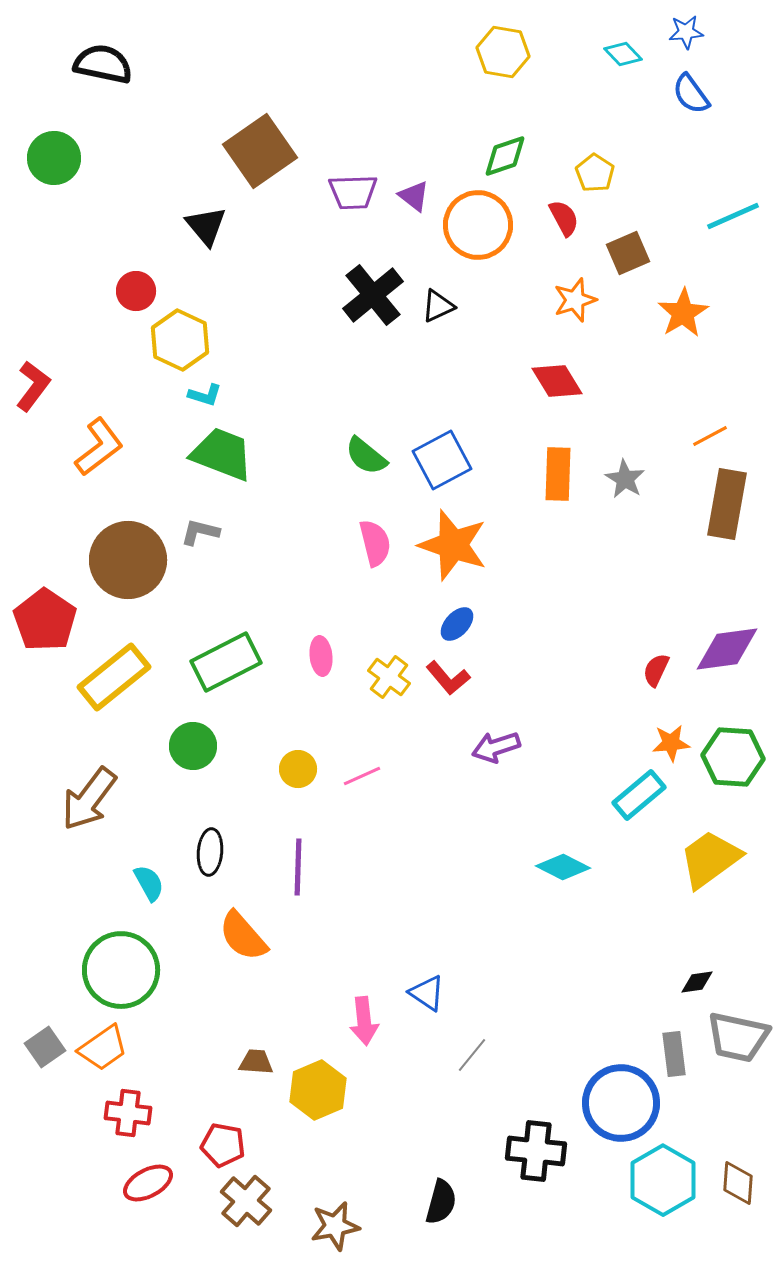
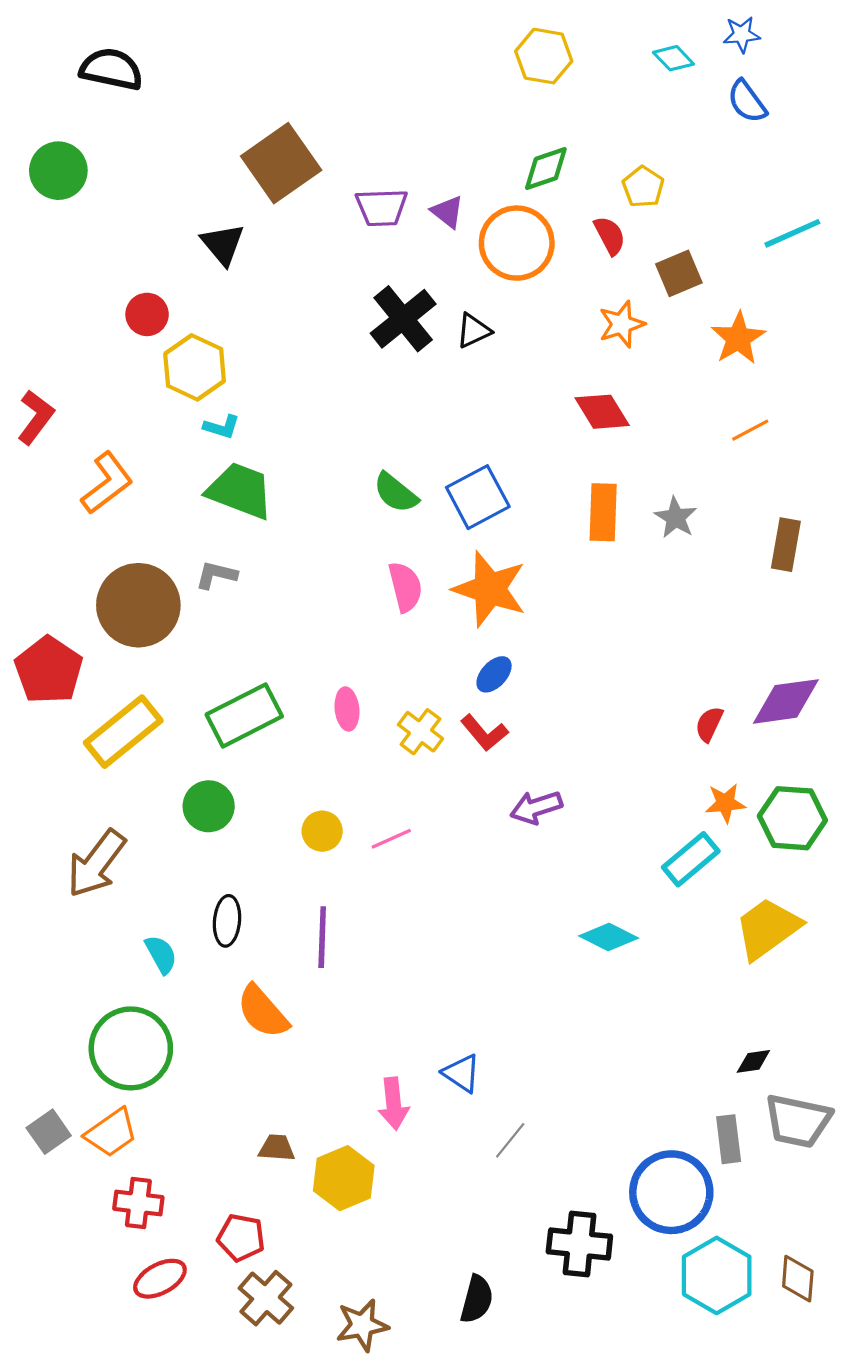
orange line: (710, 436) -> (750, 430), moved
brown rectangle: (727, 504) -> (786, 545), size x0.7

